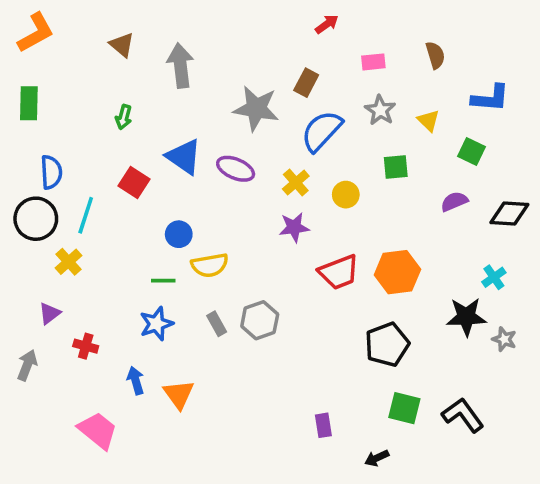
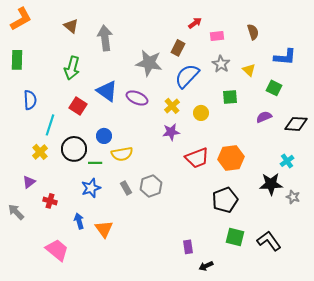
red arrow: (327, 24) -> (195, 23), moved
green arrow: (124, 117) -> (72, 68), size x1.6
black circle: (36, 219) -> (74, 149), moved
gray arrow: (27, 365) -> (16, 212), turned -66
black arrow: (377, 458) -> (206, 266), moved

